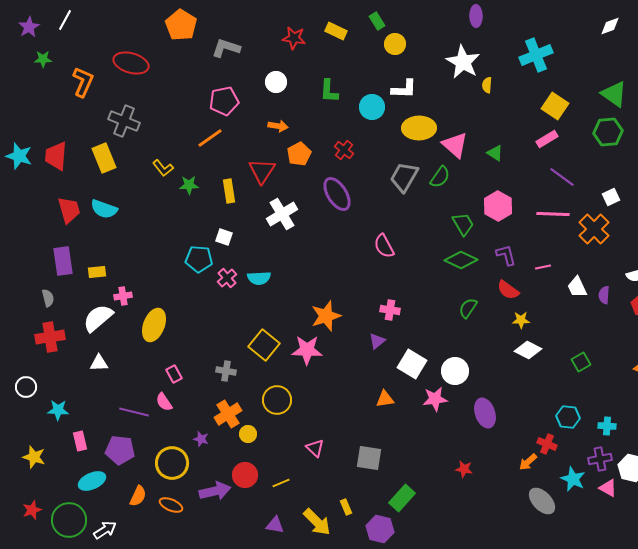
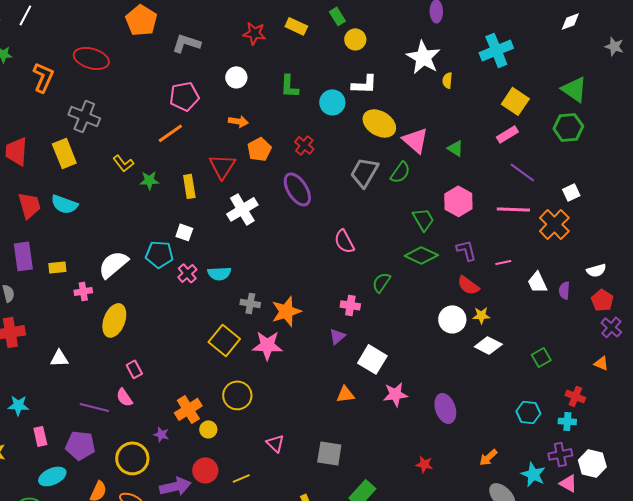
yellow ellipse: (419, 128) -> (379, 123), turned 32
green semicircle: (468, 308) -> (381, 282), moved
white semicircle: (98, 318) -> (113, 264), moved
gray cross: (226, 371) -> (250, 303), moved
white circle: (455, 371) -> (452, 319), moved
red cross: (547, 444) -> (575, 396), moved

